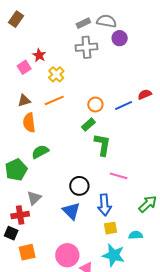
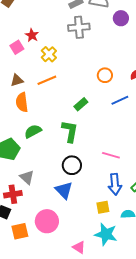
purple circle: (120, 38) -> (121, 18), moved
orange circle: (95, 104) -> (105, 75), moved
blue line: (124, 106) -> (120, 100), moved
green L-shape: (102, 145) -> (70, 131), moved
gray triangle: (34, 198) -> (27, 177), turned -35
blue arrow: (104, 205) -> (115, 184), moved
pink circle: (67, 255) -> (47, 221), moved

